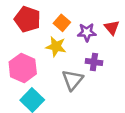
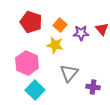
purple cross: (94, 62) -> (93, 87), moved

